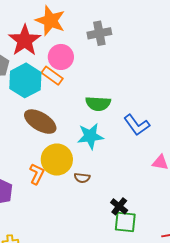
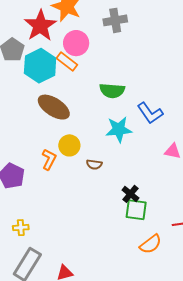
cyan star: (90, 136) -> (119, 129), moved
yellow circle: (57, 160) -> (69, 145), size x0.7

